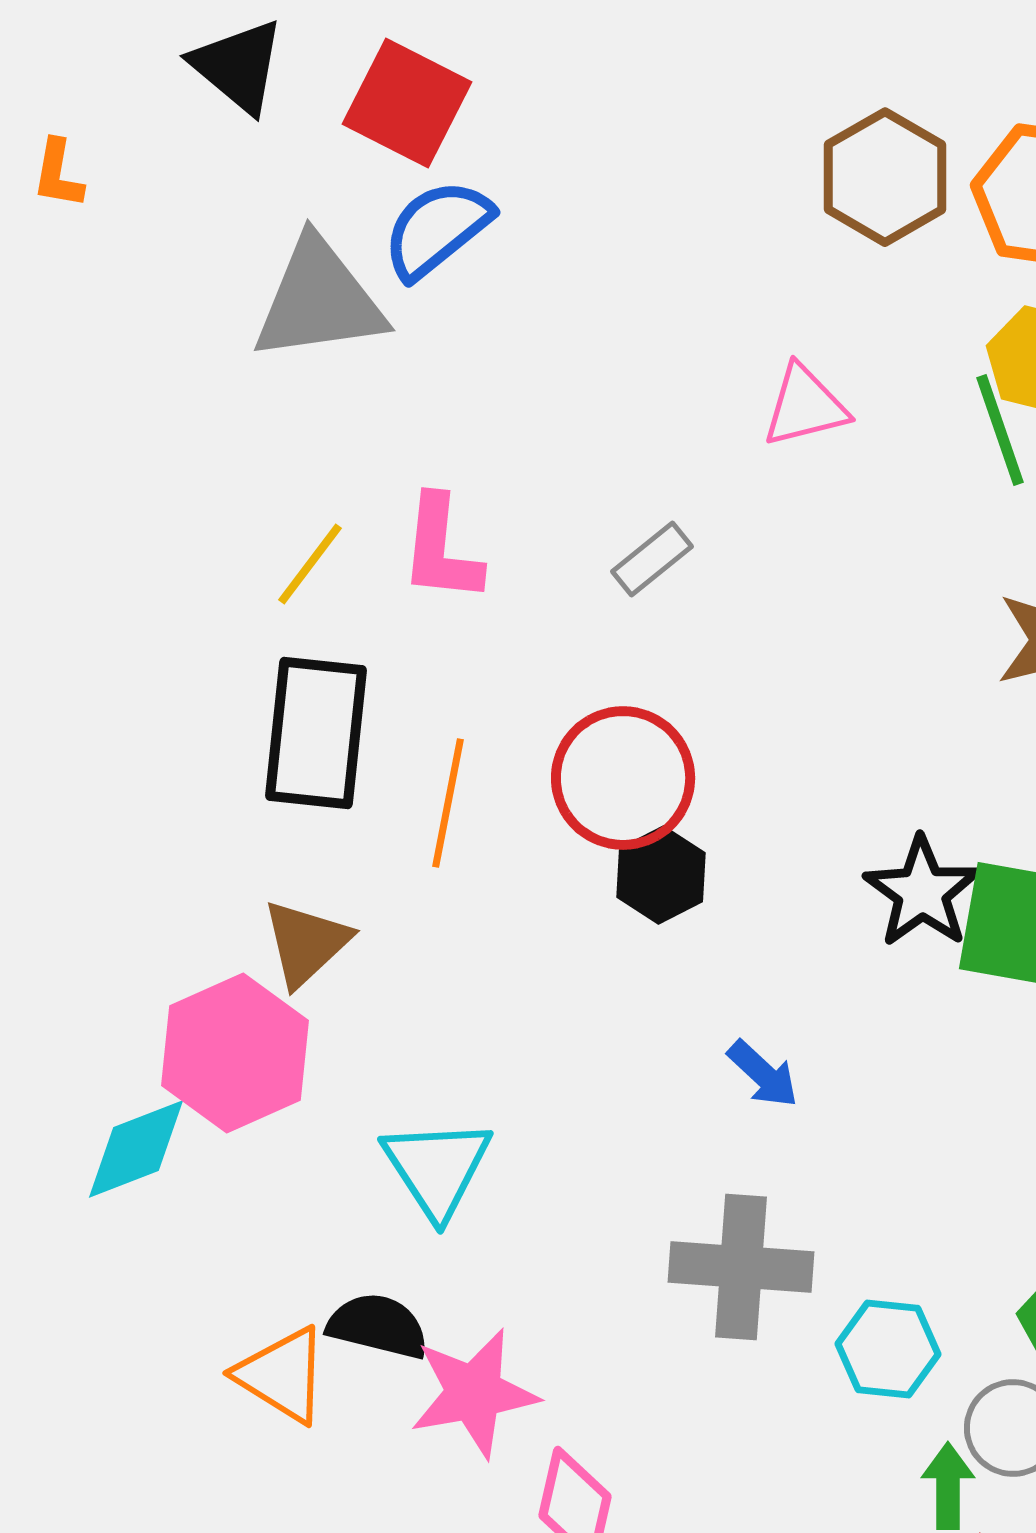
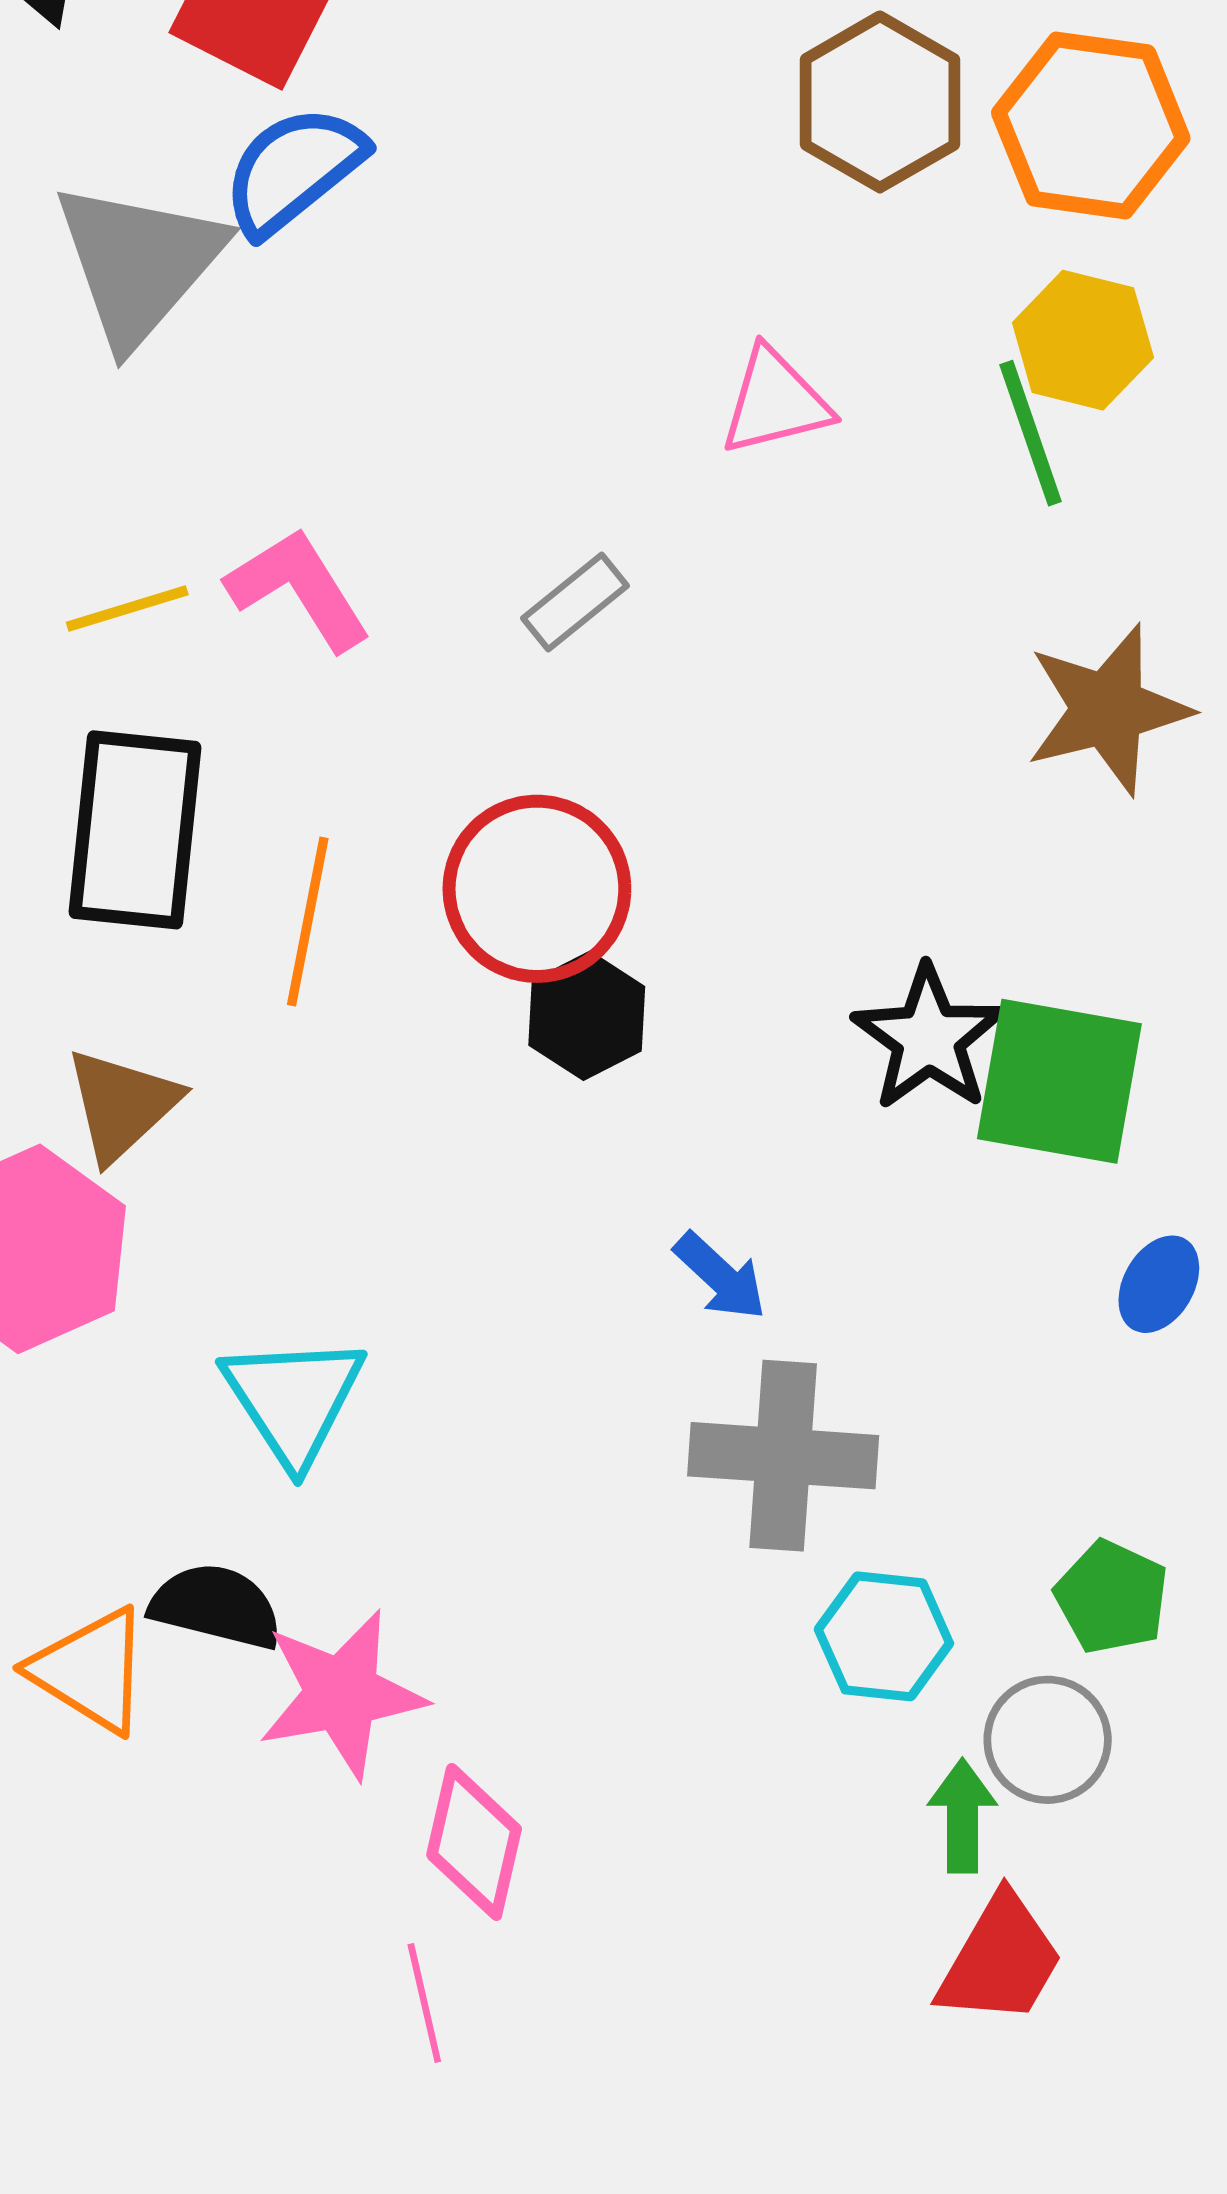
gray triangle: (319, 300) -> (139, 263), turned -41
pink L-shape: (441, 549) -> (299, 589), turned 142
yellow line: (310, 564) -> (127, 609), turned 36
gray cross: (741, 1267) -> (783, 1456), moved

